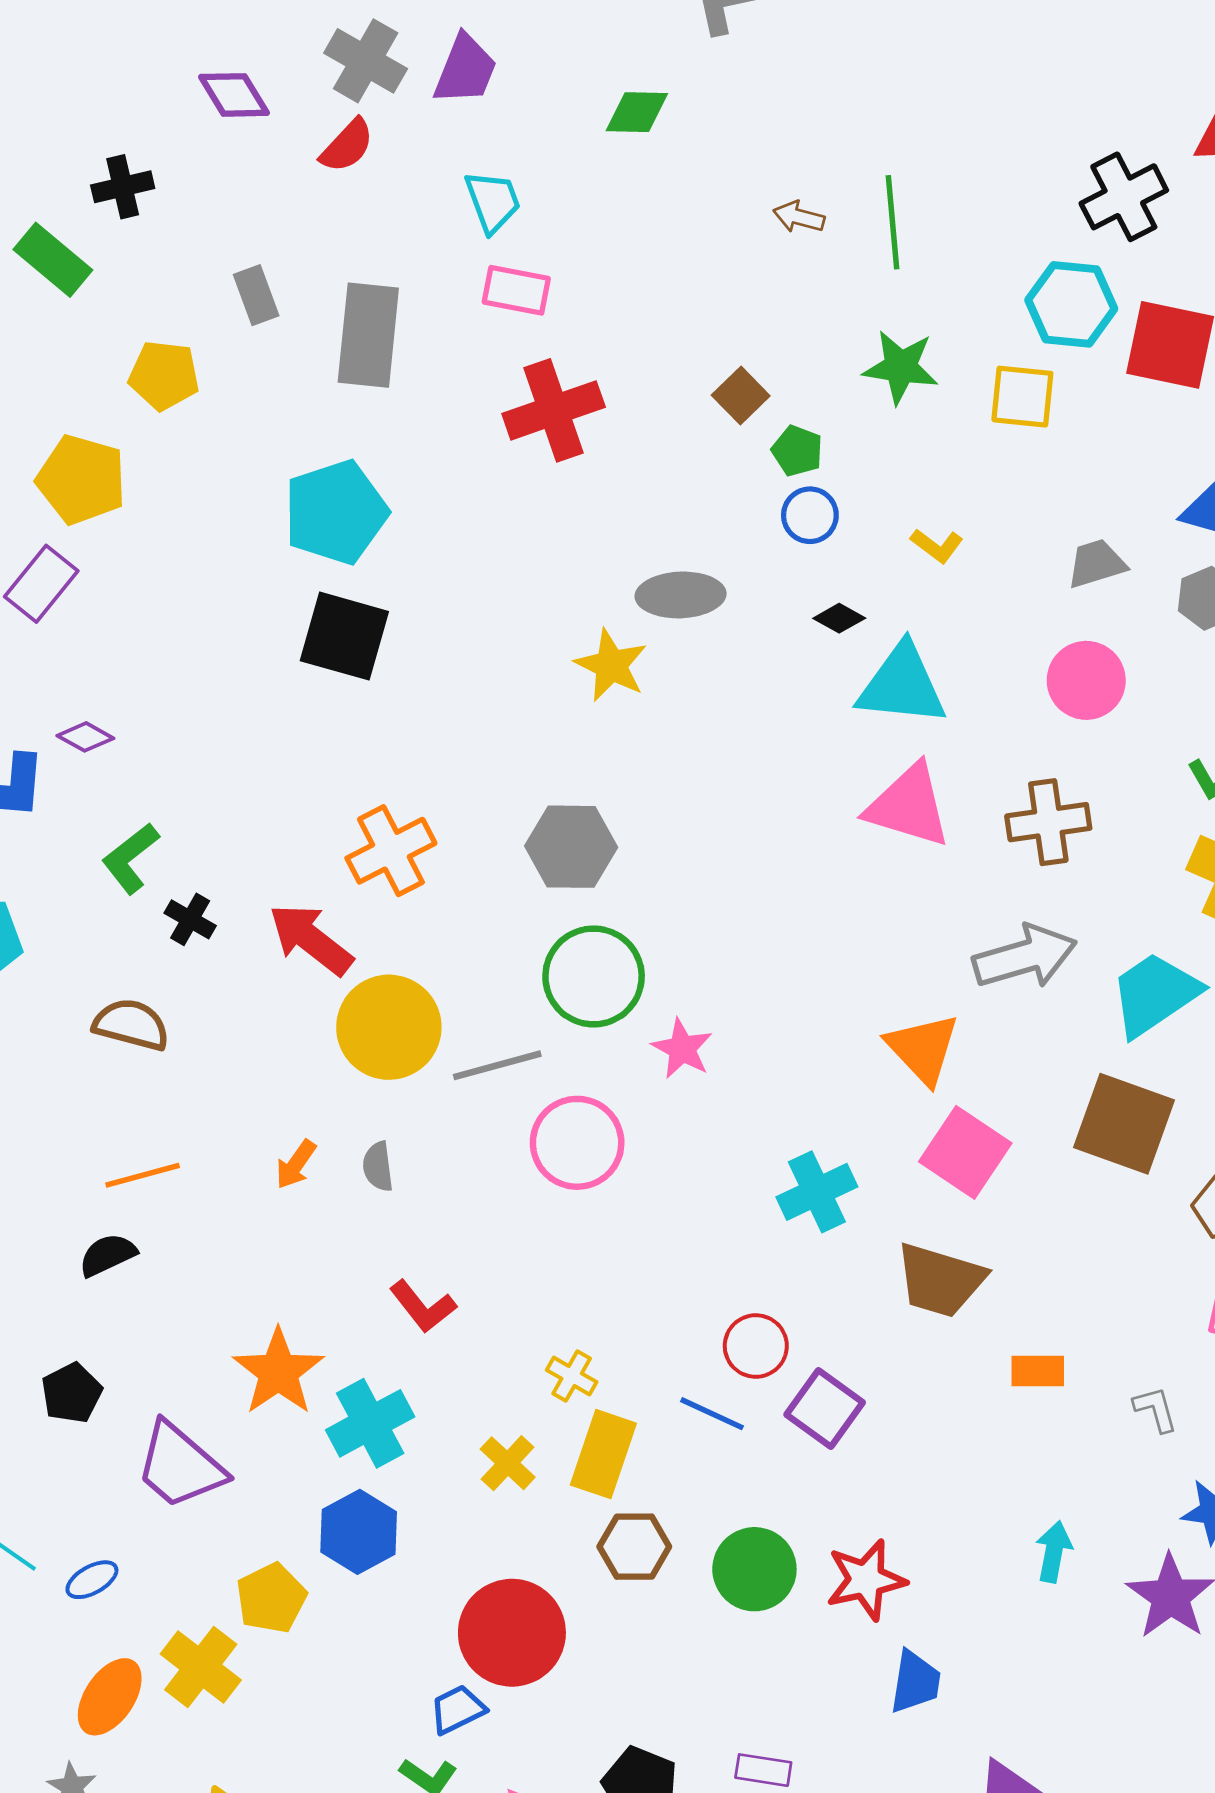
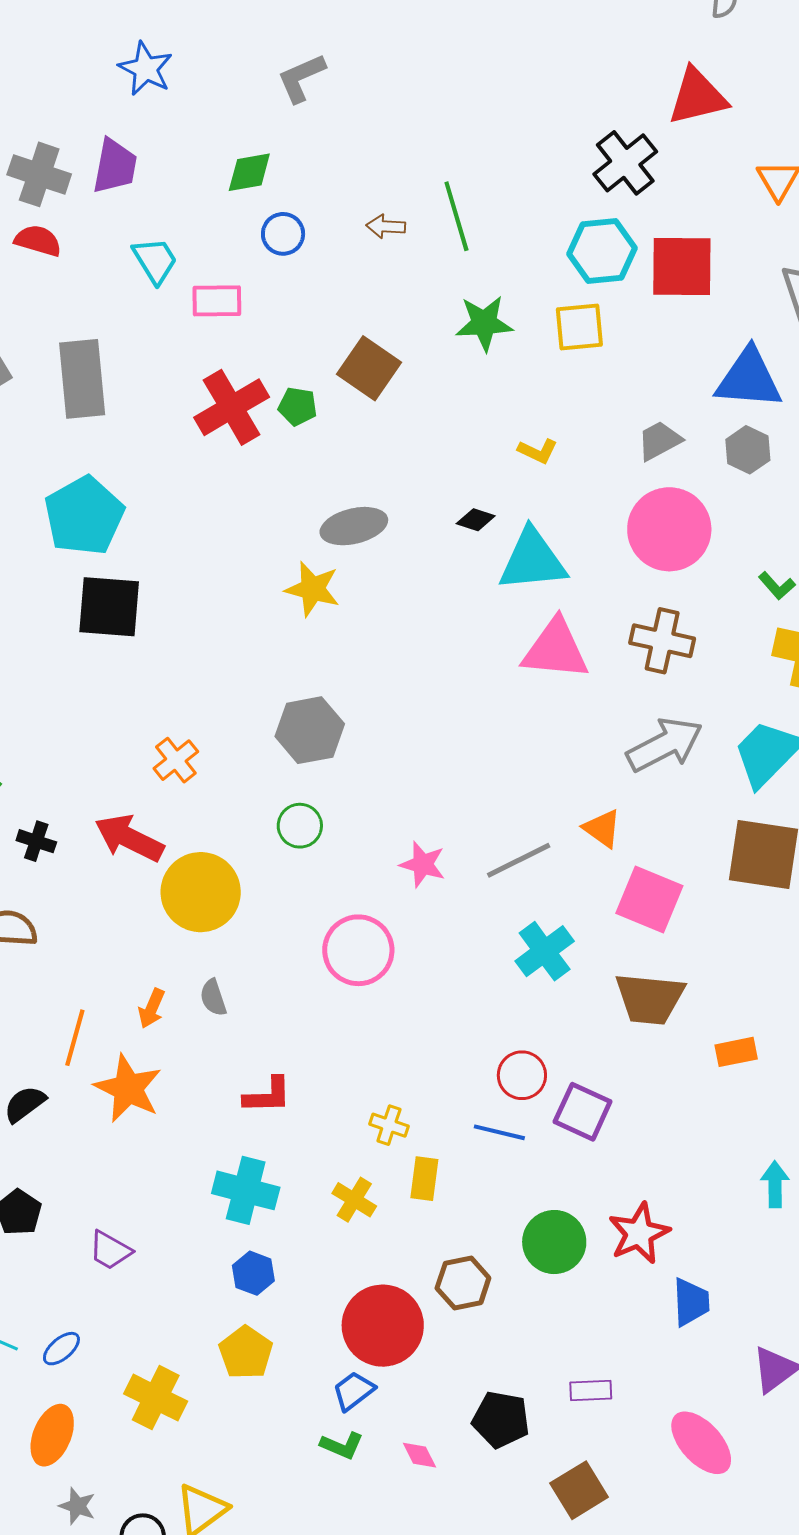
red semicircle: (347, 146) -> (38, 241), turned -105
pink rectangle: (516, 290) -> (217, 301), moved
brown square: (741, 395) -> (369, 368), size x1.5
green pentagon: (797, 451) -> (298, 406), moved
blue circle: (810, 515) -> (283, 234), moved
pink circle: (1086, 680) -> (669, 529), size x1.4
brown cross: (1048, 822) -> (662, 641), turned 32
orange cross: (391, 851) -> (176, 760), size x0.7
green circle: (594, 976) -> (300, 826), moved, size x0.6
orange triangle: (923, 1049) -> (602, 829), size x0.7
gray line: (497, 1065) -> (519, 860), moved
orange line: (143, 1175) -> (75, 1038), moved, turned -48
red L-shape: (423, 1306) -> (268, 1095), turned -42
orange star: (278, 1372) -> (128, 1088), moved
cyan cross: (370, 1423) -> (246, 1190), turned -36
yellow rectangle: (603, 1454) -> (424, 1179), size x0.7
purple trapezoid: (180, 1466) -> (110, 1250), size x0.6
blue hexagon: (359, 1532) -> (253, 1273), size x0.7
brown hexagon: (634, 1547) -> (463, 1283), moved
yellow pentagon: (271, 1598) -> (246, 1353), moved
orange ellipse: (110, 1697) -> (52, 1435), moved

